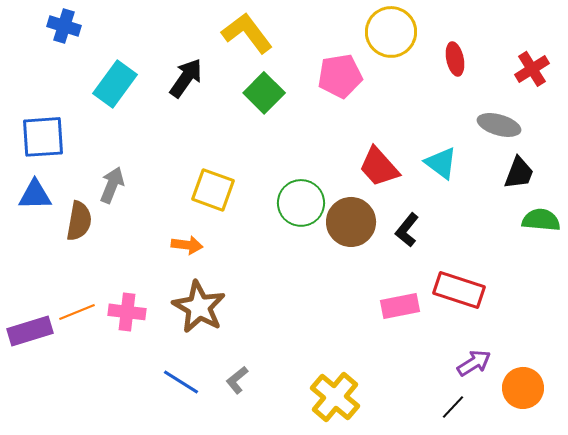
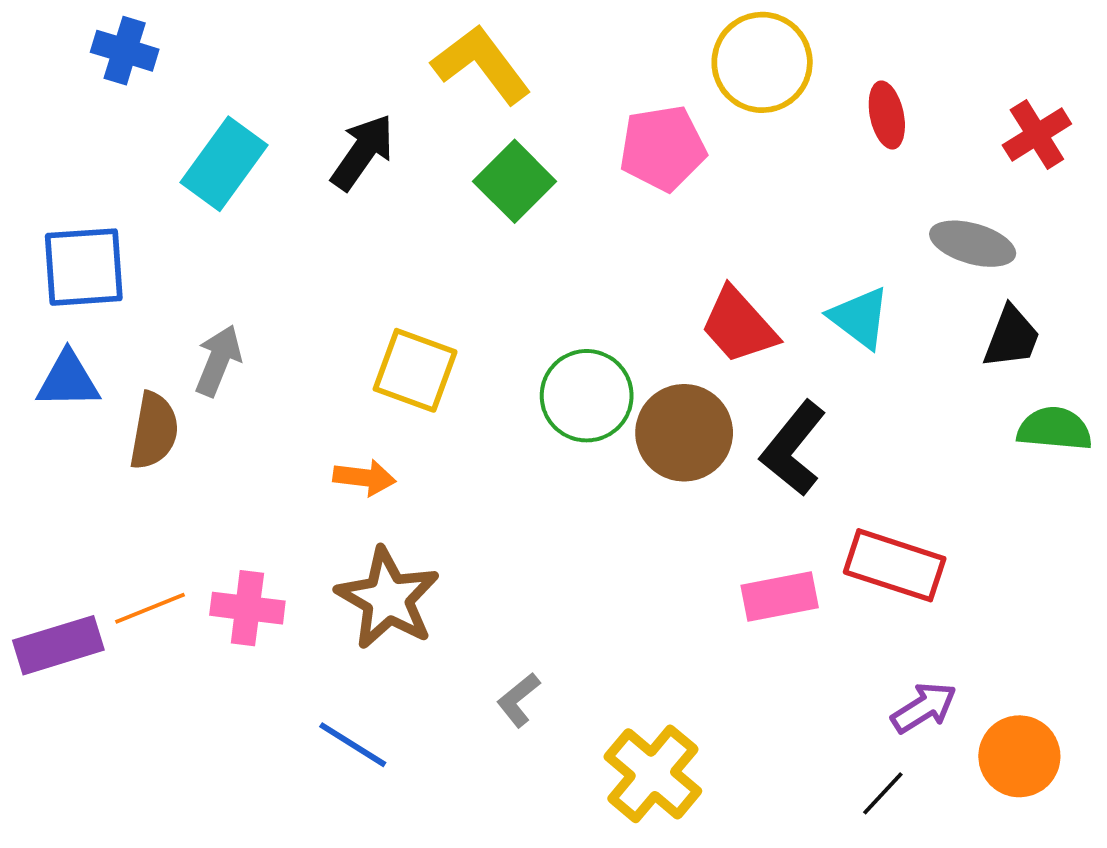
black L-shape: (407, 230) -> (793, 448), size x1.4
gray L-shape: (237, 380) -> (518, 700), moved

